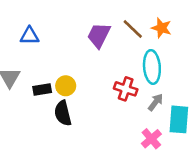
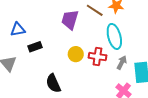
yellow circle: (66, 86) -> (76, 54), moved
black rectangle: (42, 90) -> (35, 47), moved

